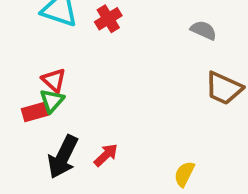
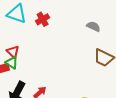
green triangle: (52, 101) -> (12, 63), turned -40

